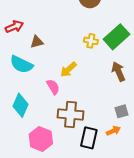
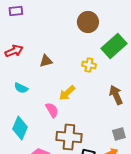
green rectangle: (116, 37) -> (114, 46), moved
brown triangle: (37, 42) -> (46, 61), moved
cyan semicircle: (21, 64) -> (21, 88), size x0.6

